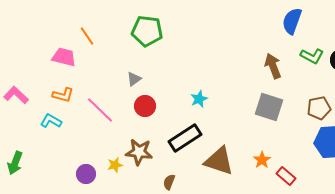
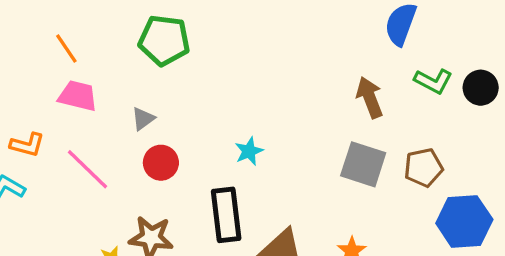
pink trapezoid: (64, 57) -> (78, 96), moved
brown pentagon: (319, 108) -> (424, 168), moved
black rectangle: (185, 138) -> (226, 215), turned -64

